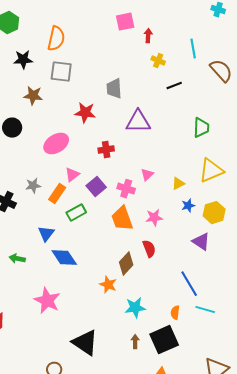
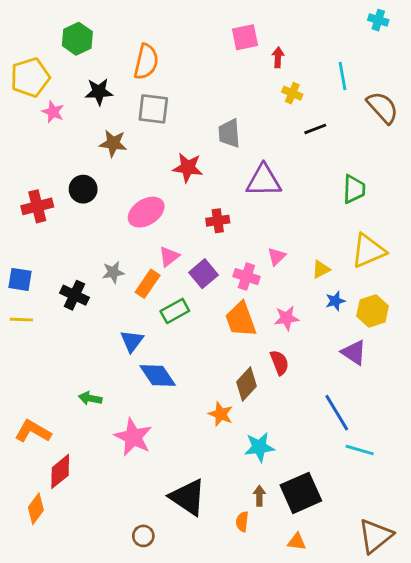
green arrow: (17, 259) -> (90, 398), moved
orange semicircle: (175, 313) -> (242, 522), moved

